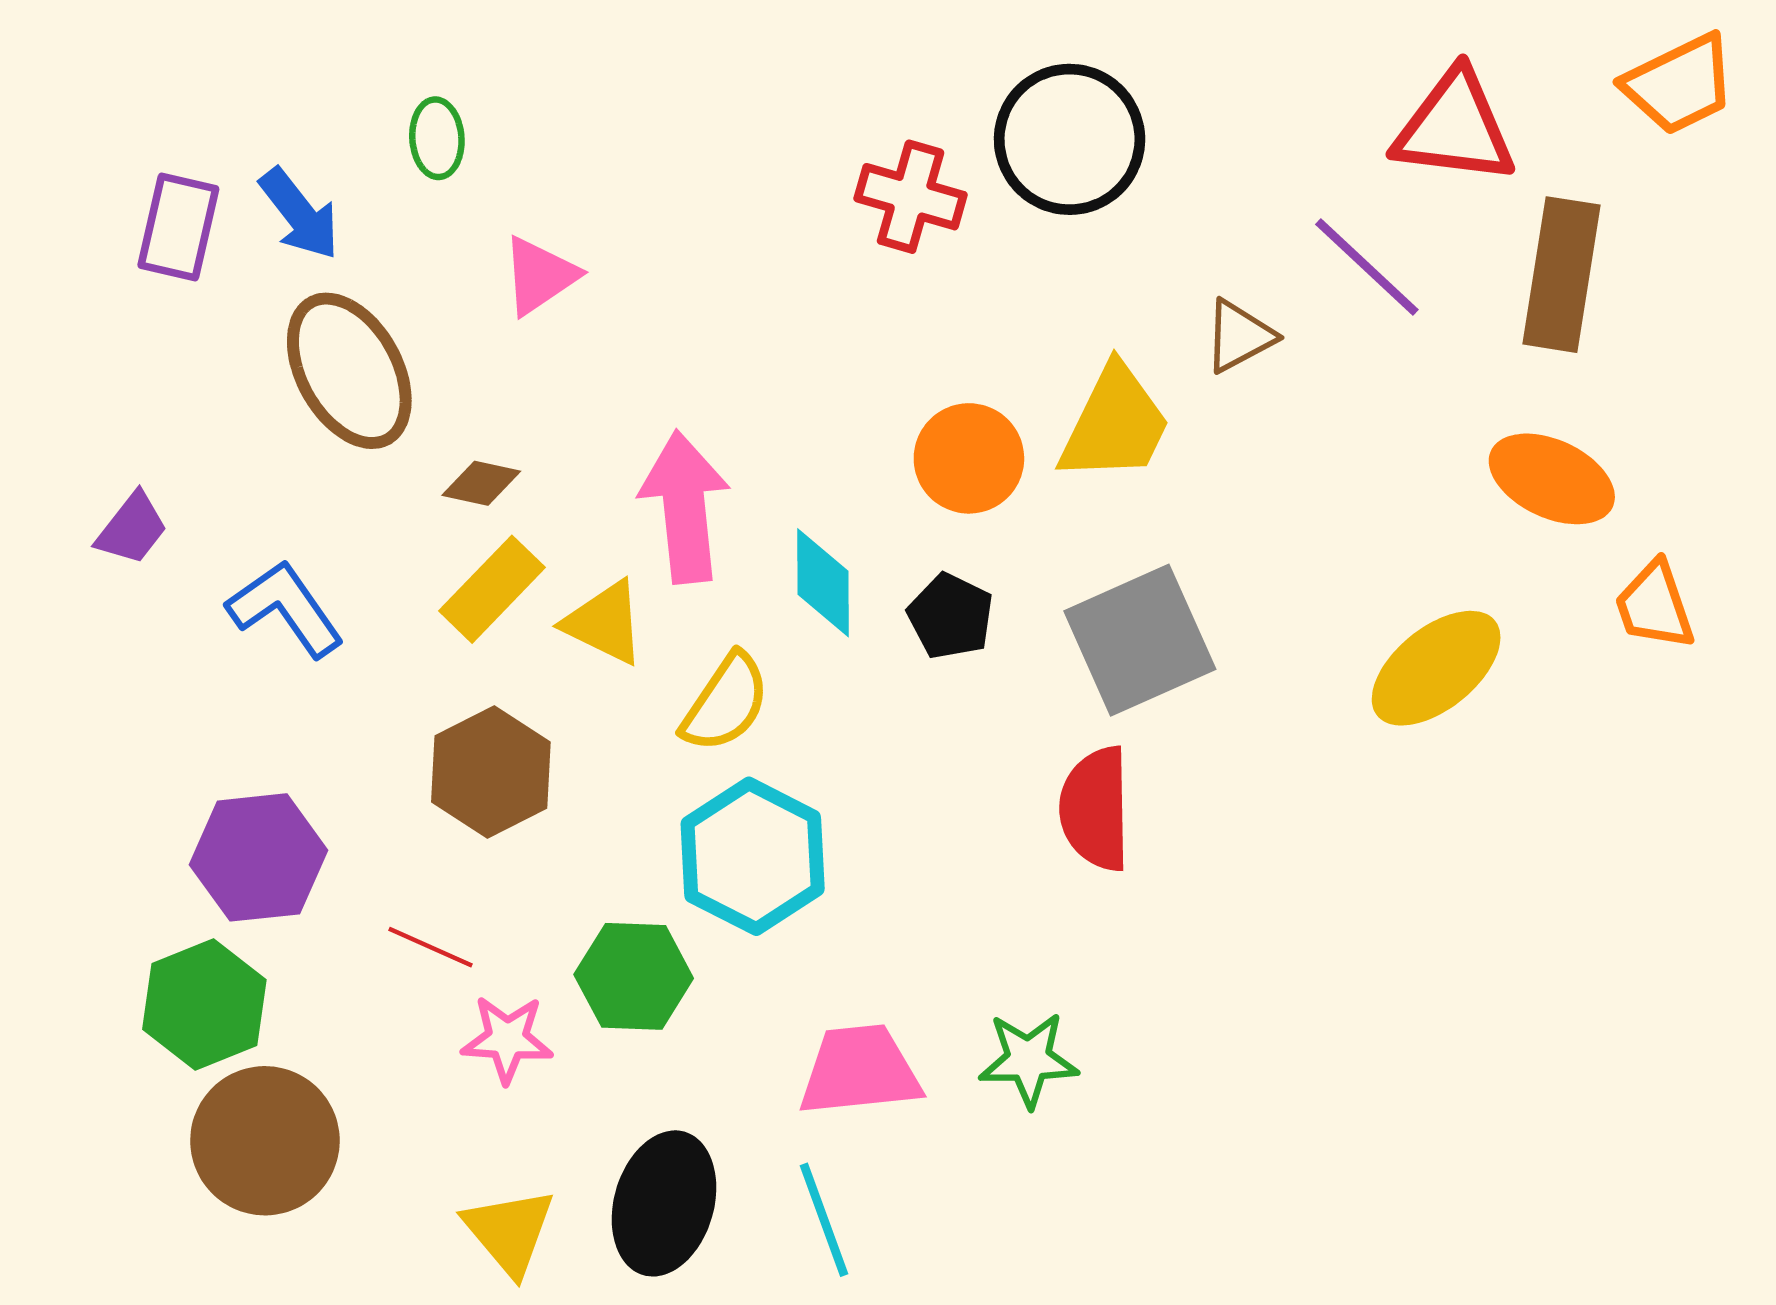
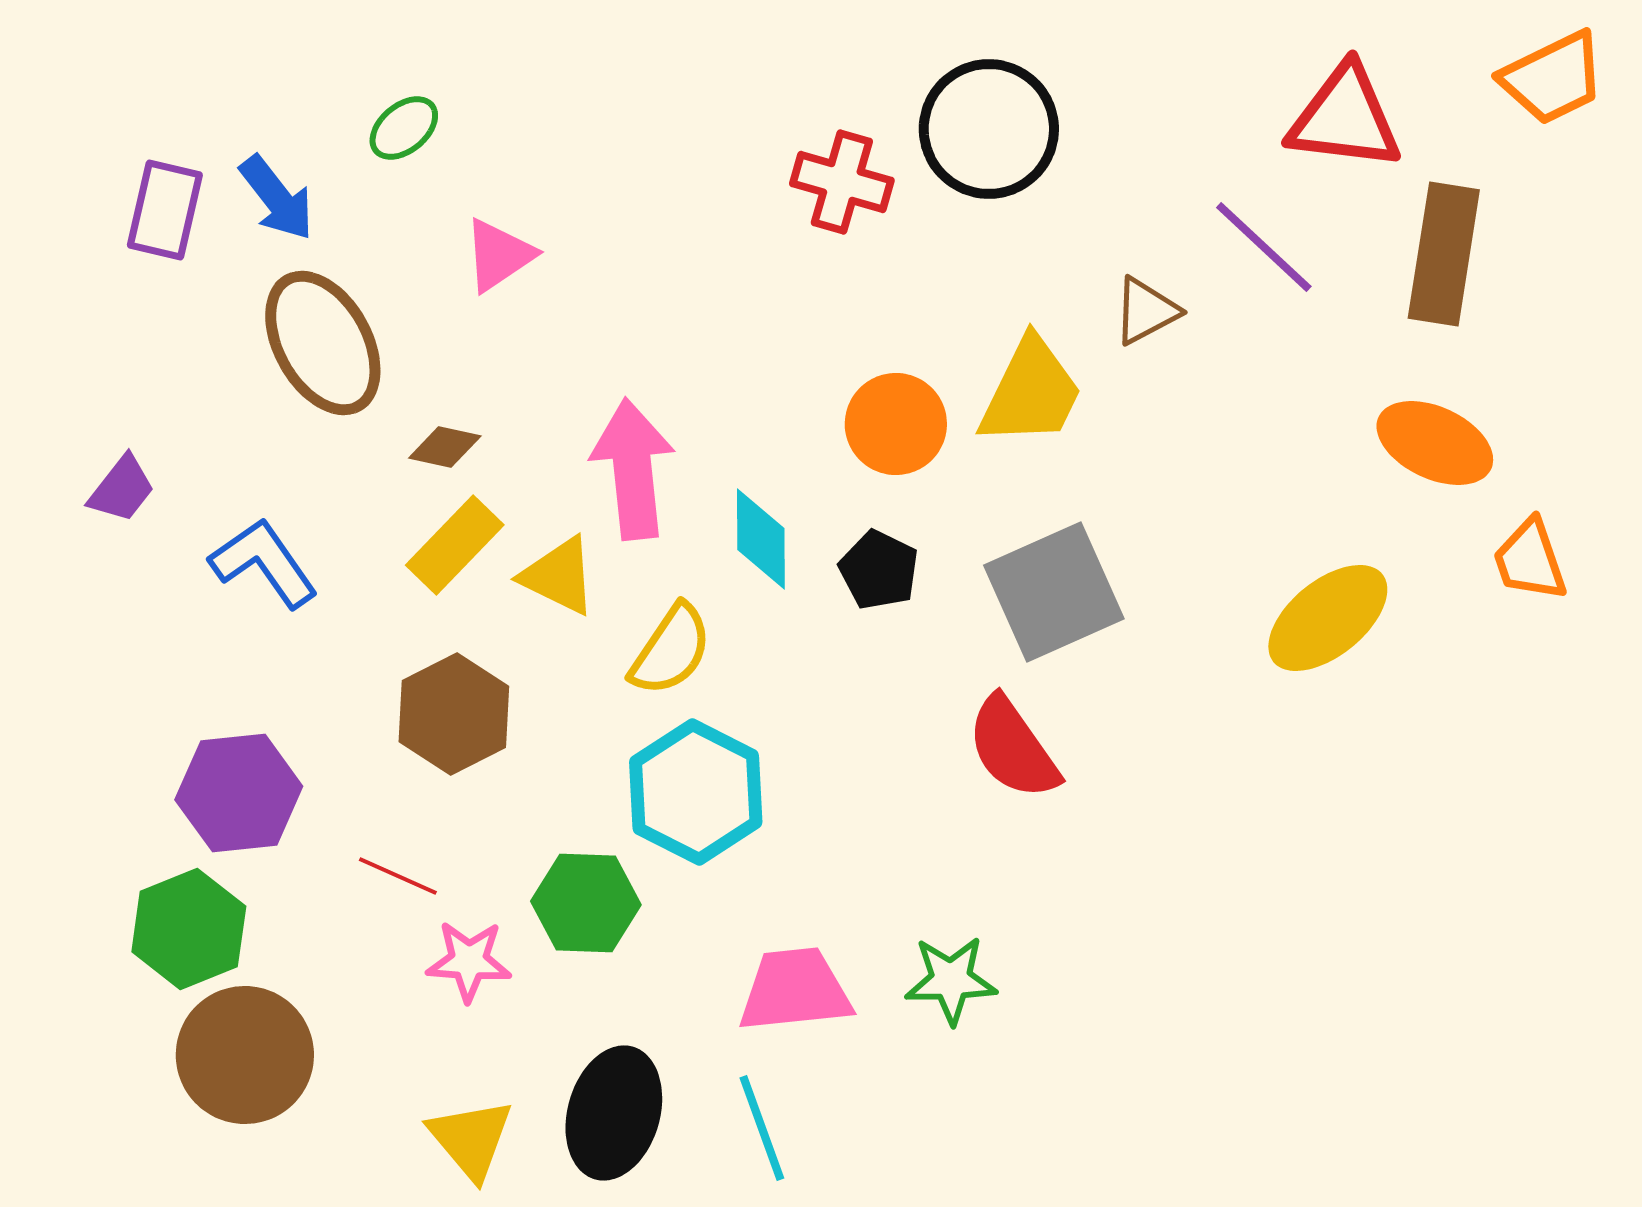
green ellipse: (437, 138) -> (404, 128), turned 54
red semicircle: (1095, 809) -> (1013, 748), turned -34

